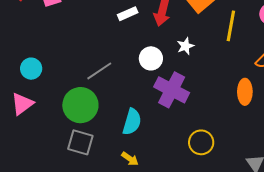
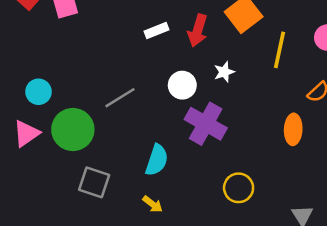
green circle: (80, 105) -> (73, 130), moved

